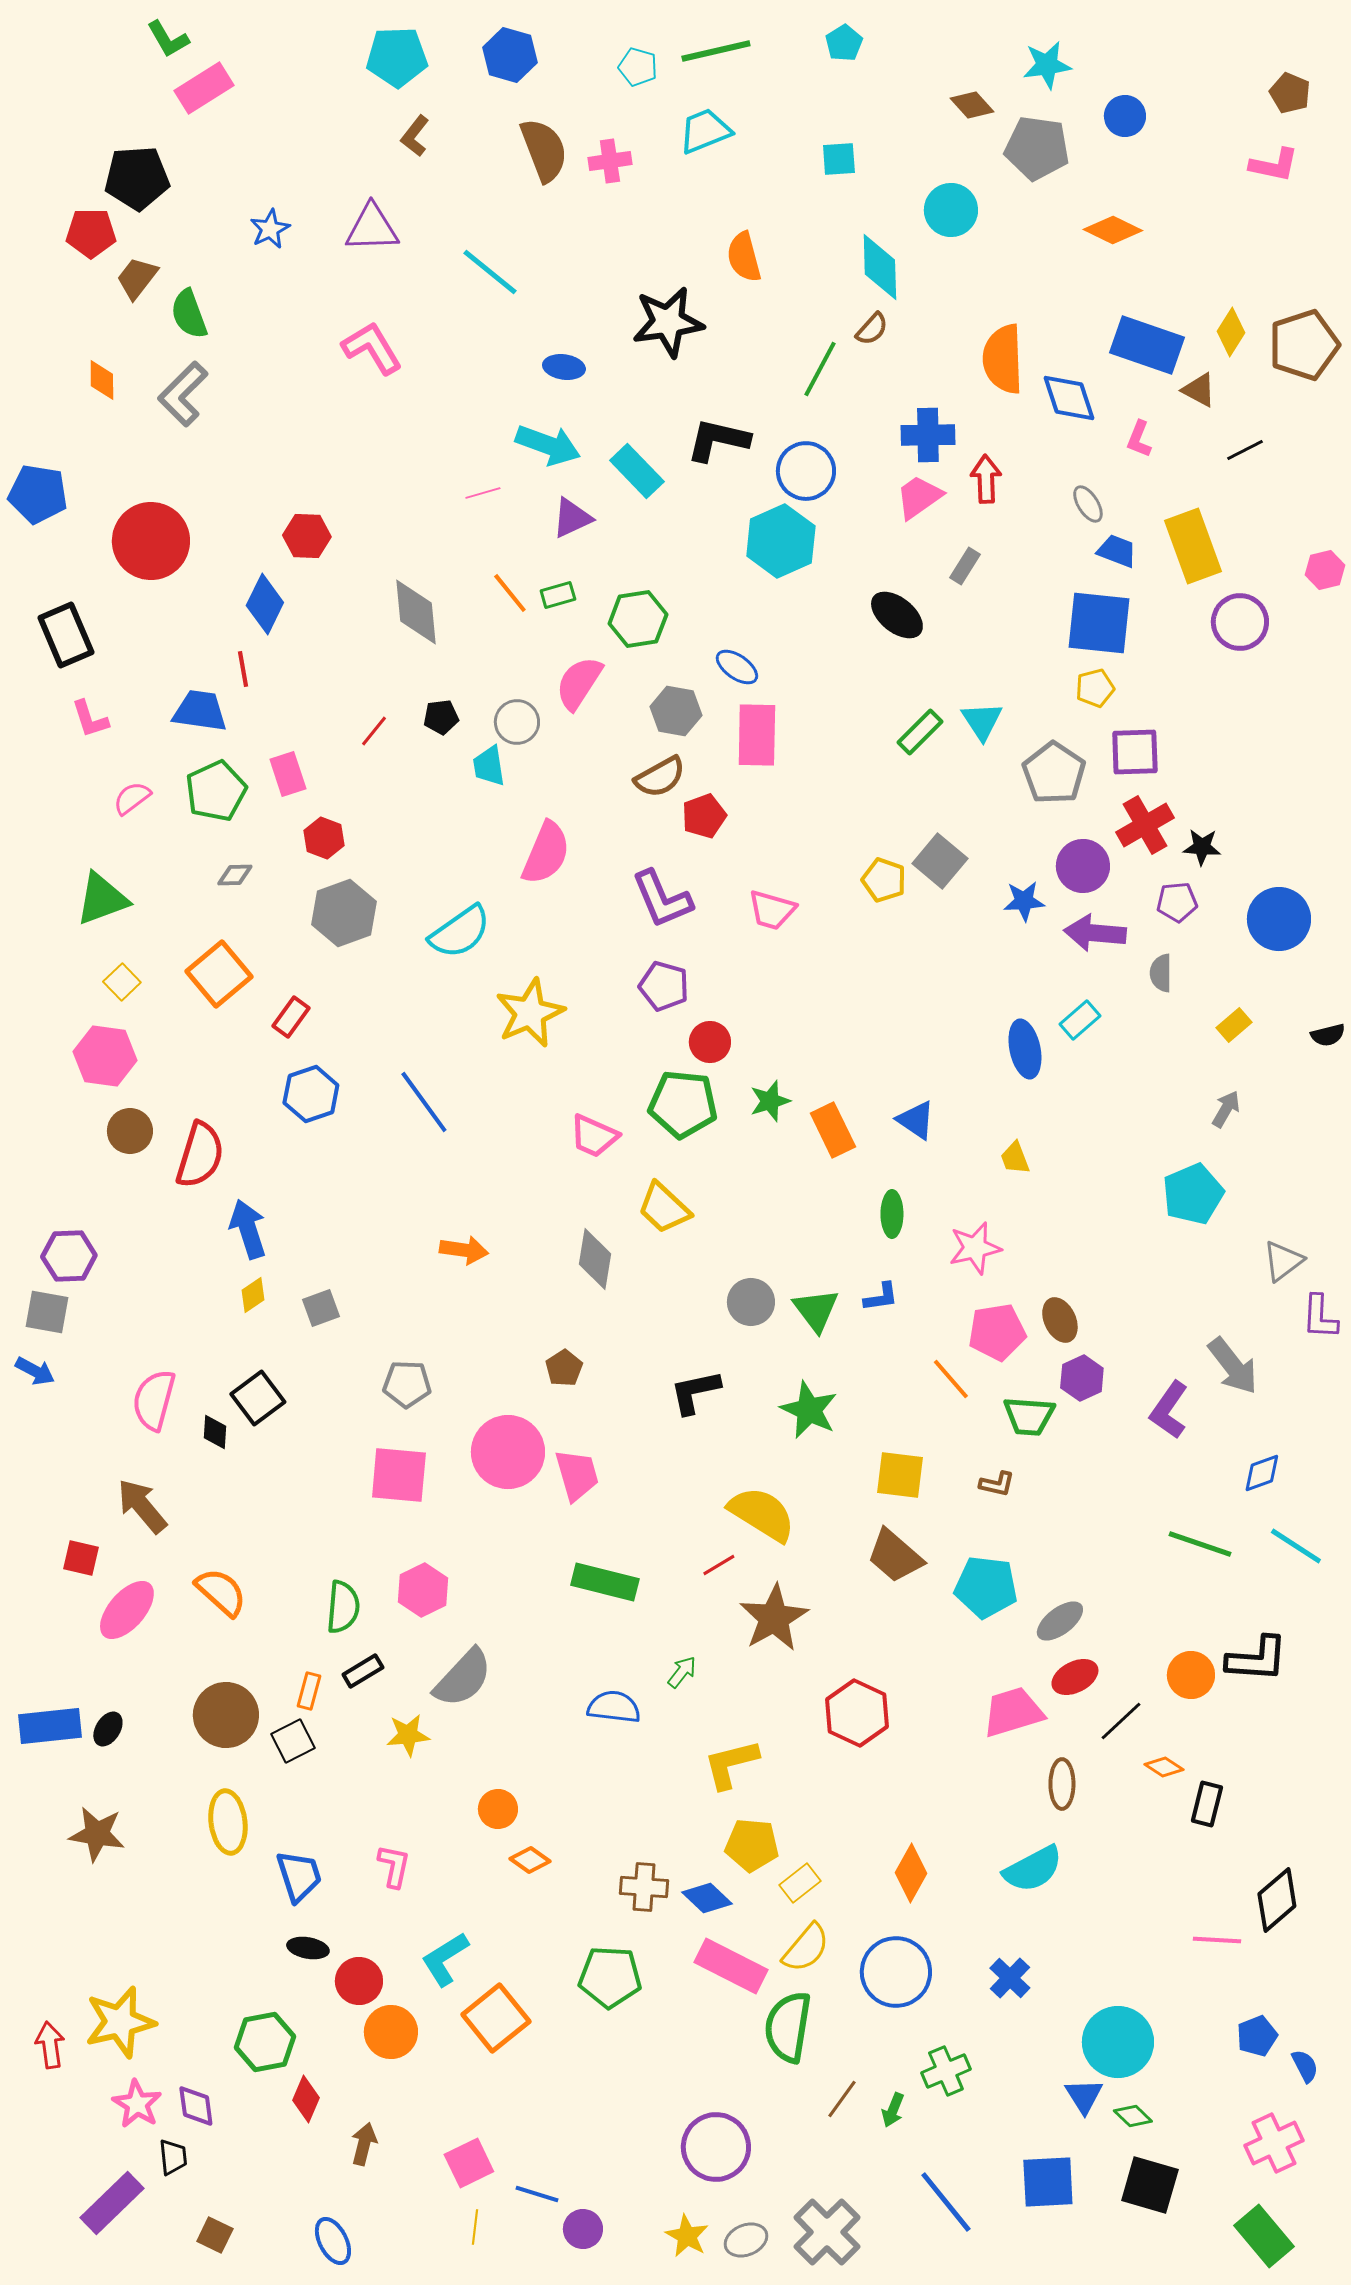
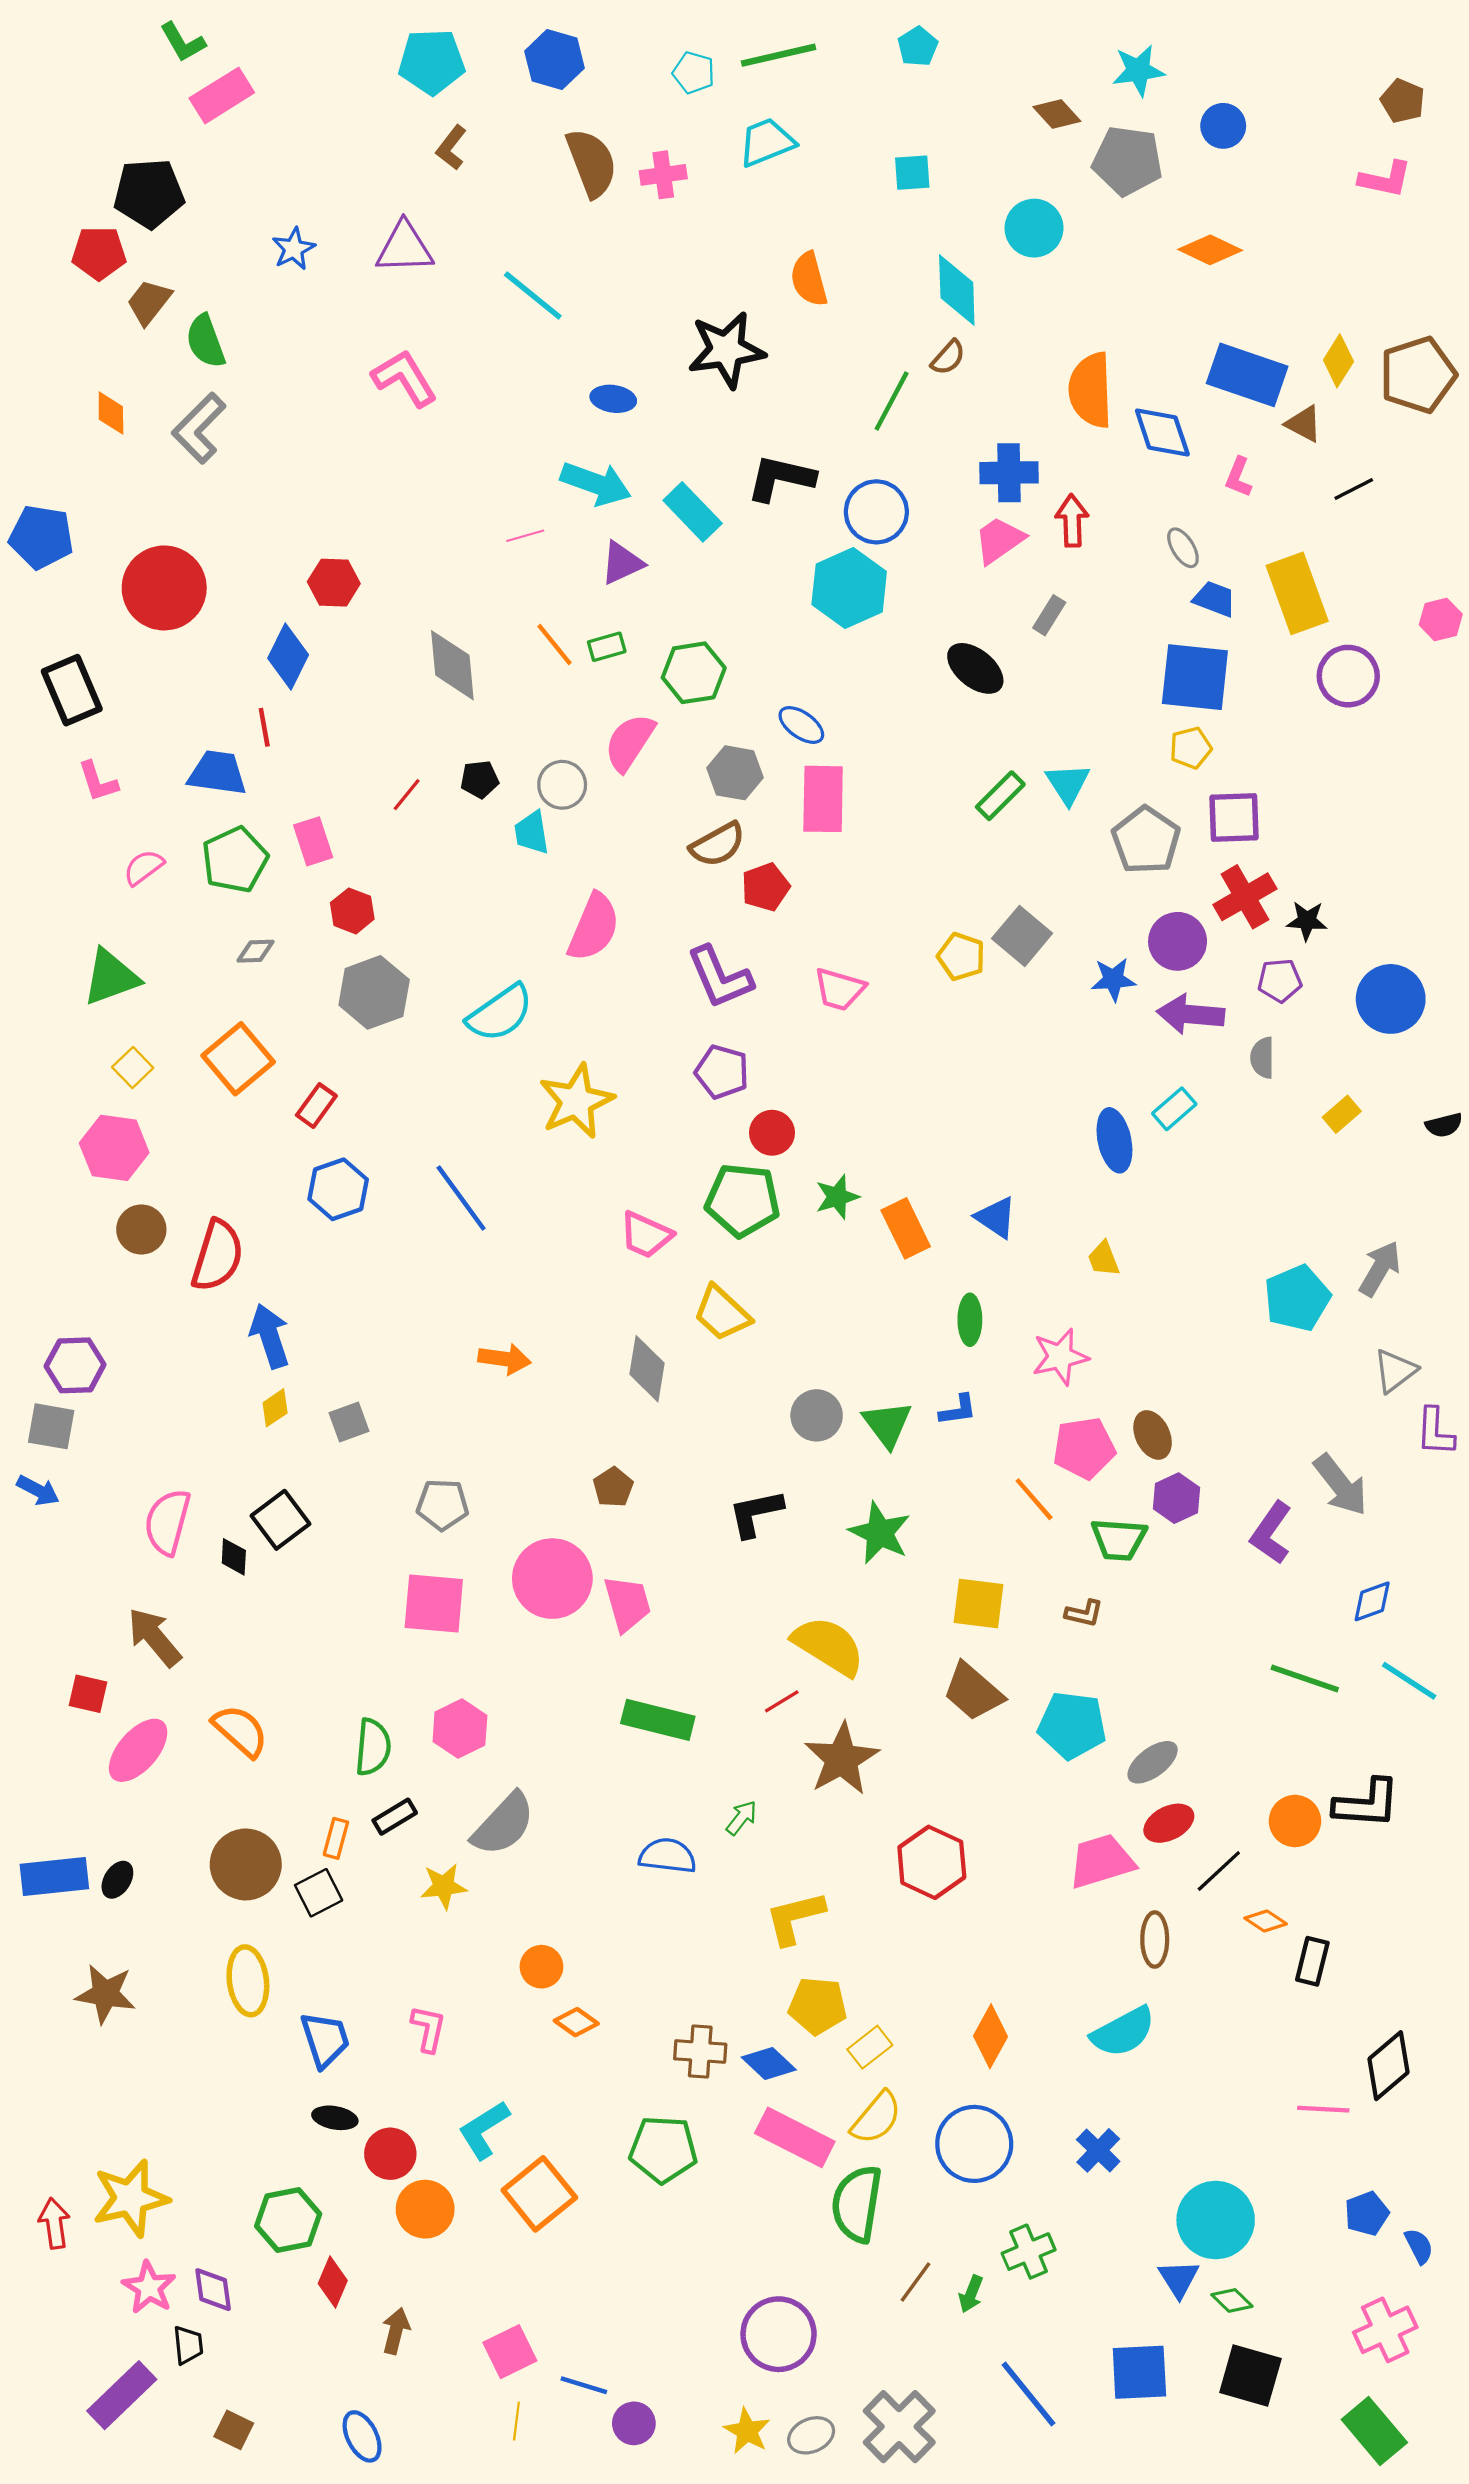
gray arrow: (1226, 1109) -> (1380, 1269), moved, size x1.4

